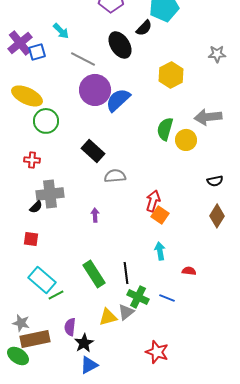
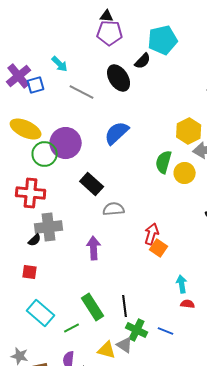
yellow hexagon: (171, 75) -> (189, 131), moved
purple circle: (95, 90) -> (66, 143), moved
red cross: (32, 160) -> (31, 193), size x1.8
purple arrow: (95, 215) -> (94, 248), size x1.6
cyan arrow: (160, 251) -> (182, 284), moved
green line: (56, 295) -> (72, 328), moved
gray triangle: (126, 312) -> (125, 345), turned -48
yellow triangle: (108, 317) -> (107, 350), turned 30

